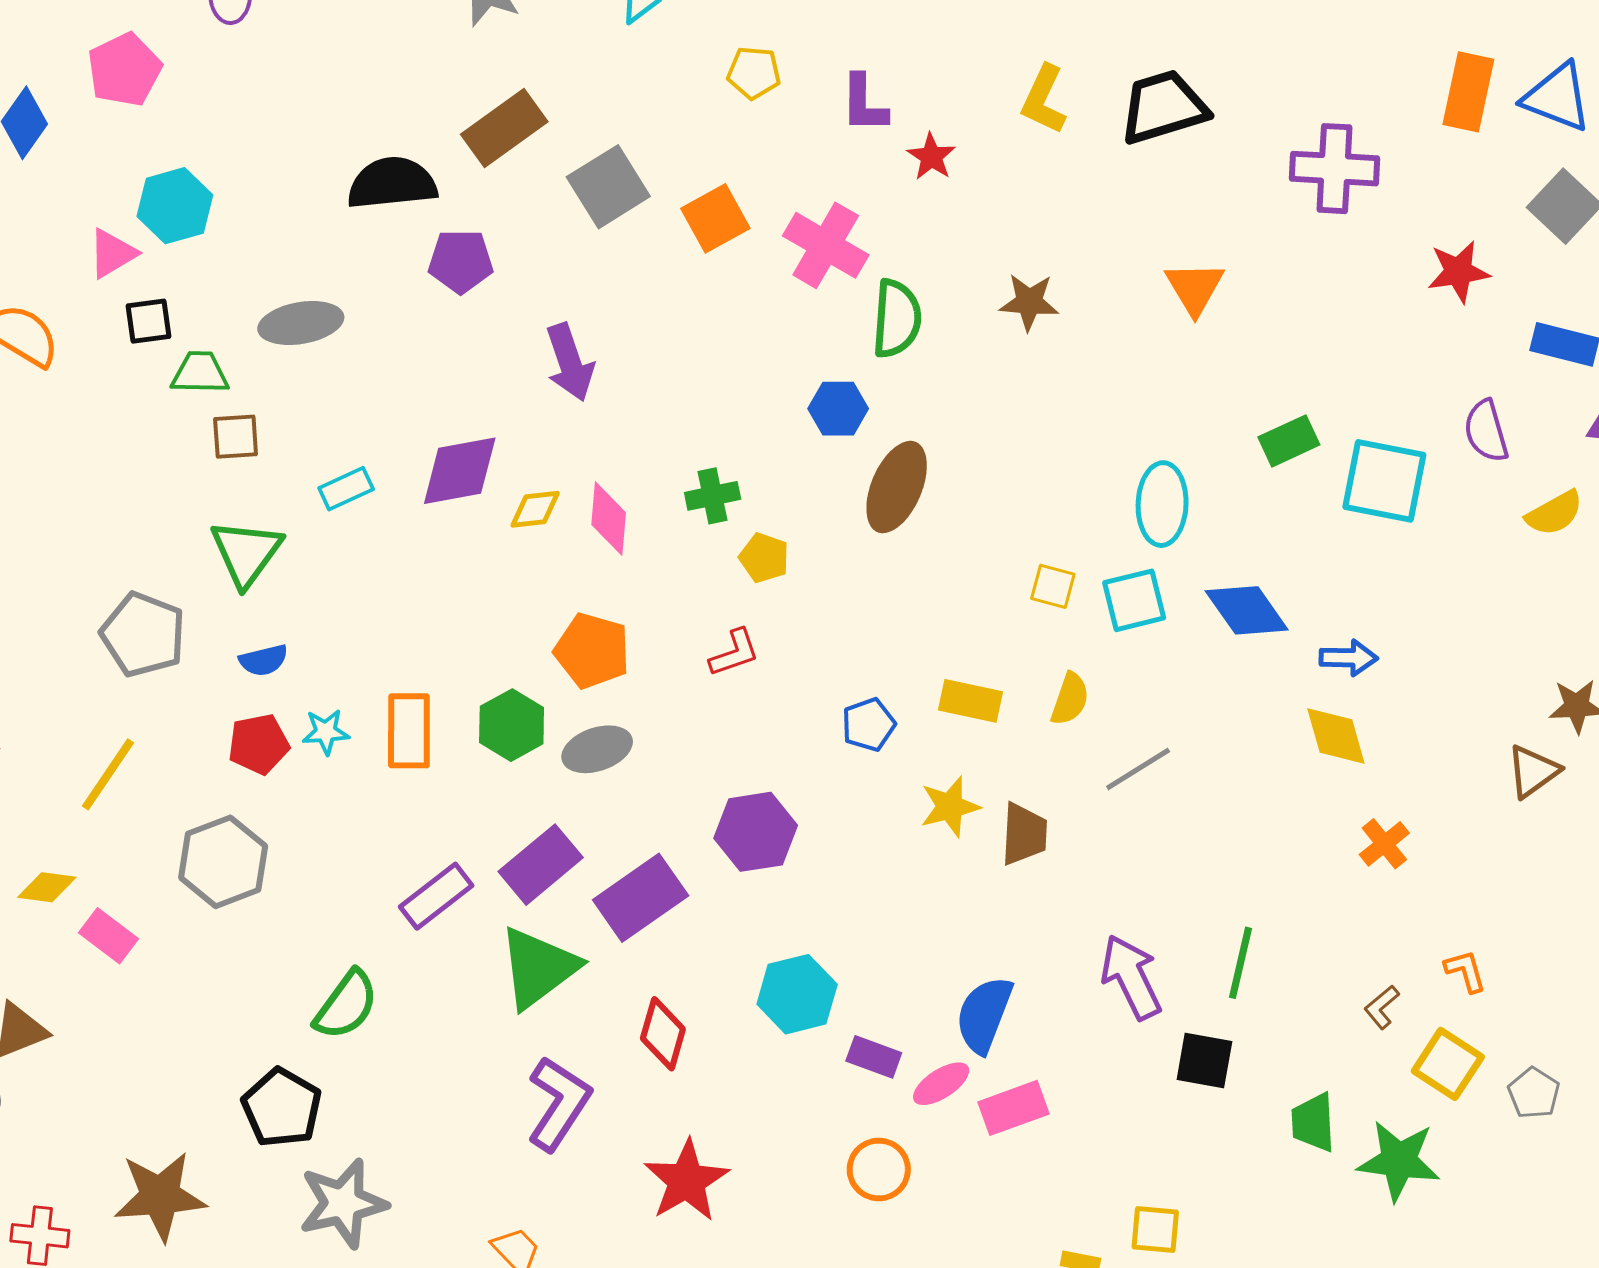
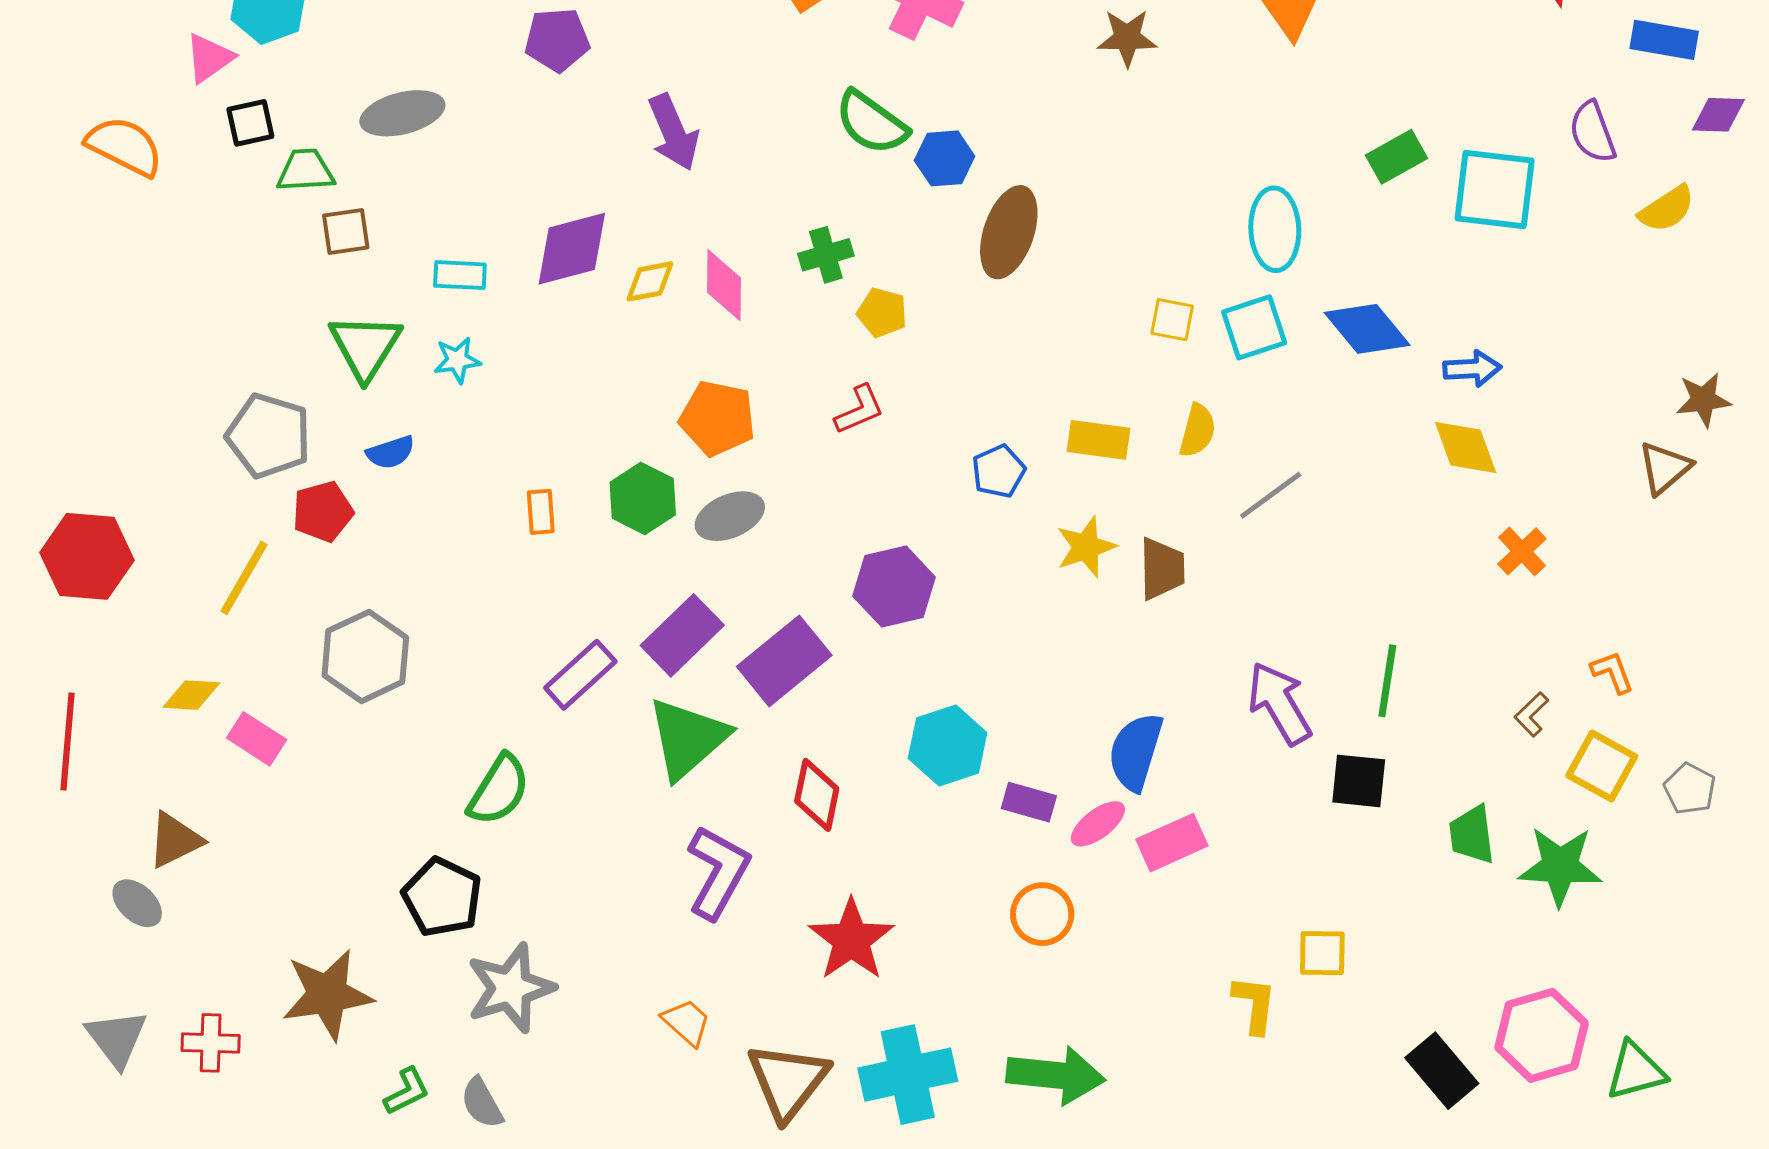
green semicircle: (897, 319) -> (871, 123), moved, turned 126
cyan rectangle: (346, 489) -> (460, 275), turned 32
orange rectangle: (409, 731) -> (541, 512), size x0.6
cyan star: (326, 732) -> (457, 360), moved
red pentagon: (259, 744) -> (323, 512), moved

